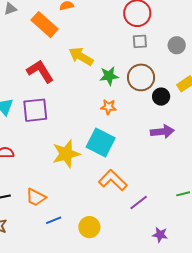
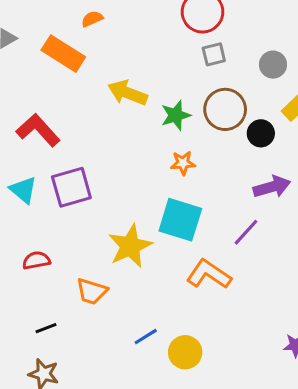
gray circle: (177, 45) -> (273, 65), moved
red L-shape: (40, 71) -> (38, 130), moved
orange trapezoid: (36, 197) -> (92, 291), moved
purple line: (139, 203) -> (246, 232), moved
blue line: (54, 220) -> (146, 337), moved

